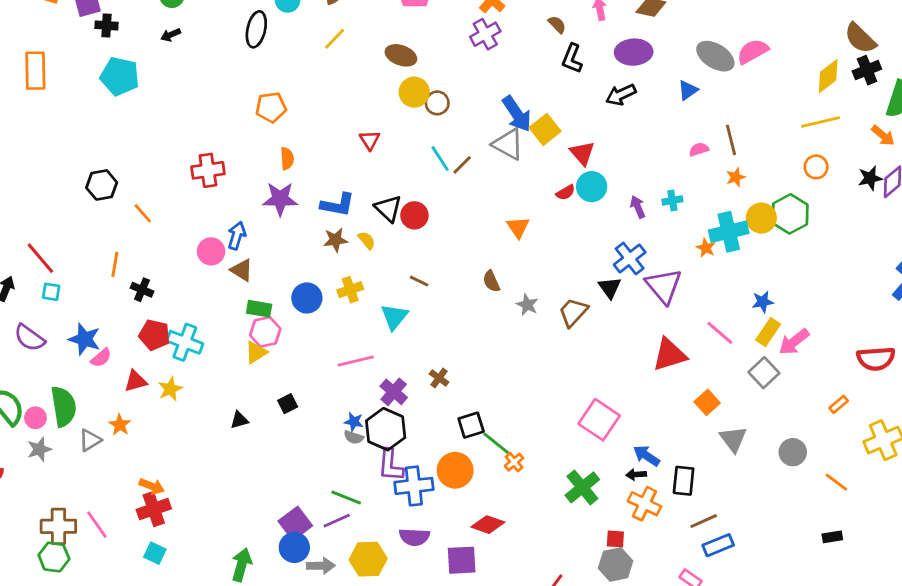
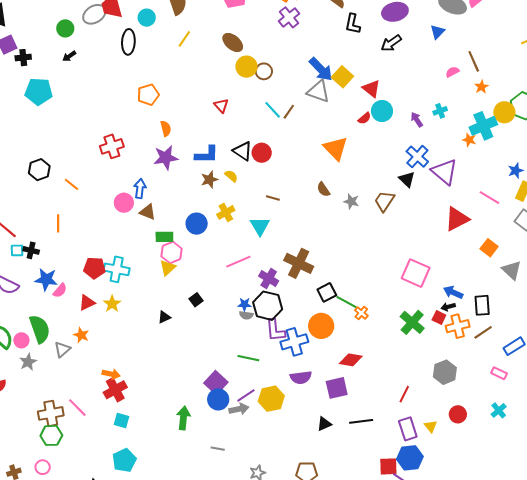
brown ellipse: (401, 55) -> (233, 42), turned 30
orange triangle: (518, 227) -> (336, 148), size x1.5
black cross: (142, 290) -> (31, 250), moved
brown cross: (439, 378) -> (299, 263), size x2.0
orange cross: (644, 504) -> (458, 326), turned -30
purple line: (337, 521) -> (246, 395), moved
brown line: (704, 521) -> (483, 332), moved
red square: (615, 539) -> (439, 317), moved, turned 32

